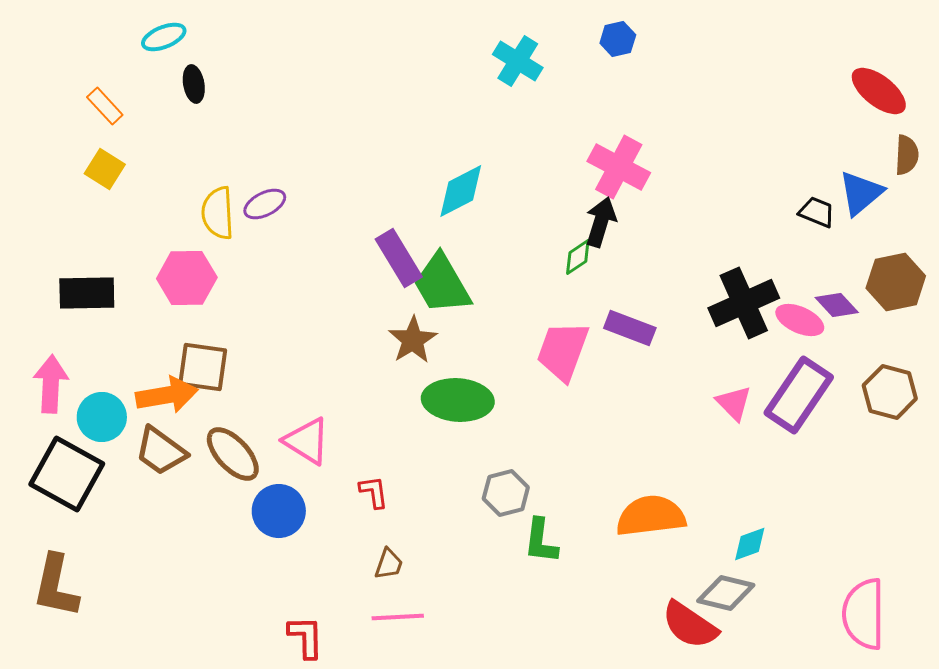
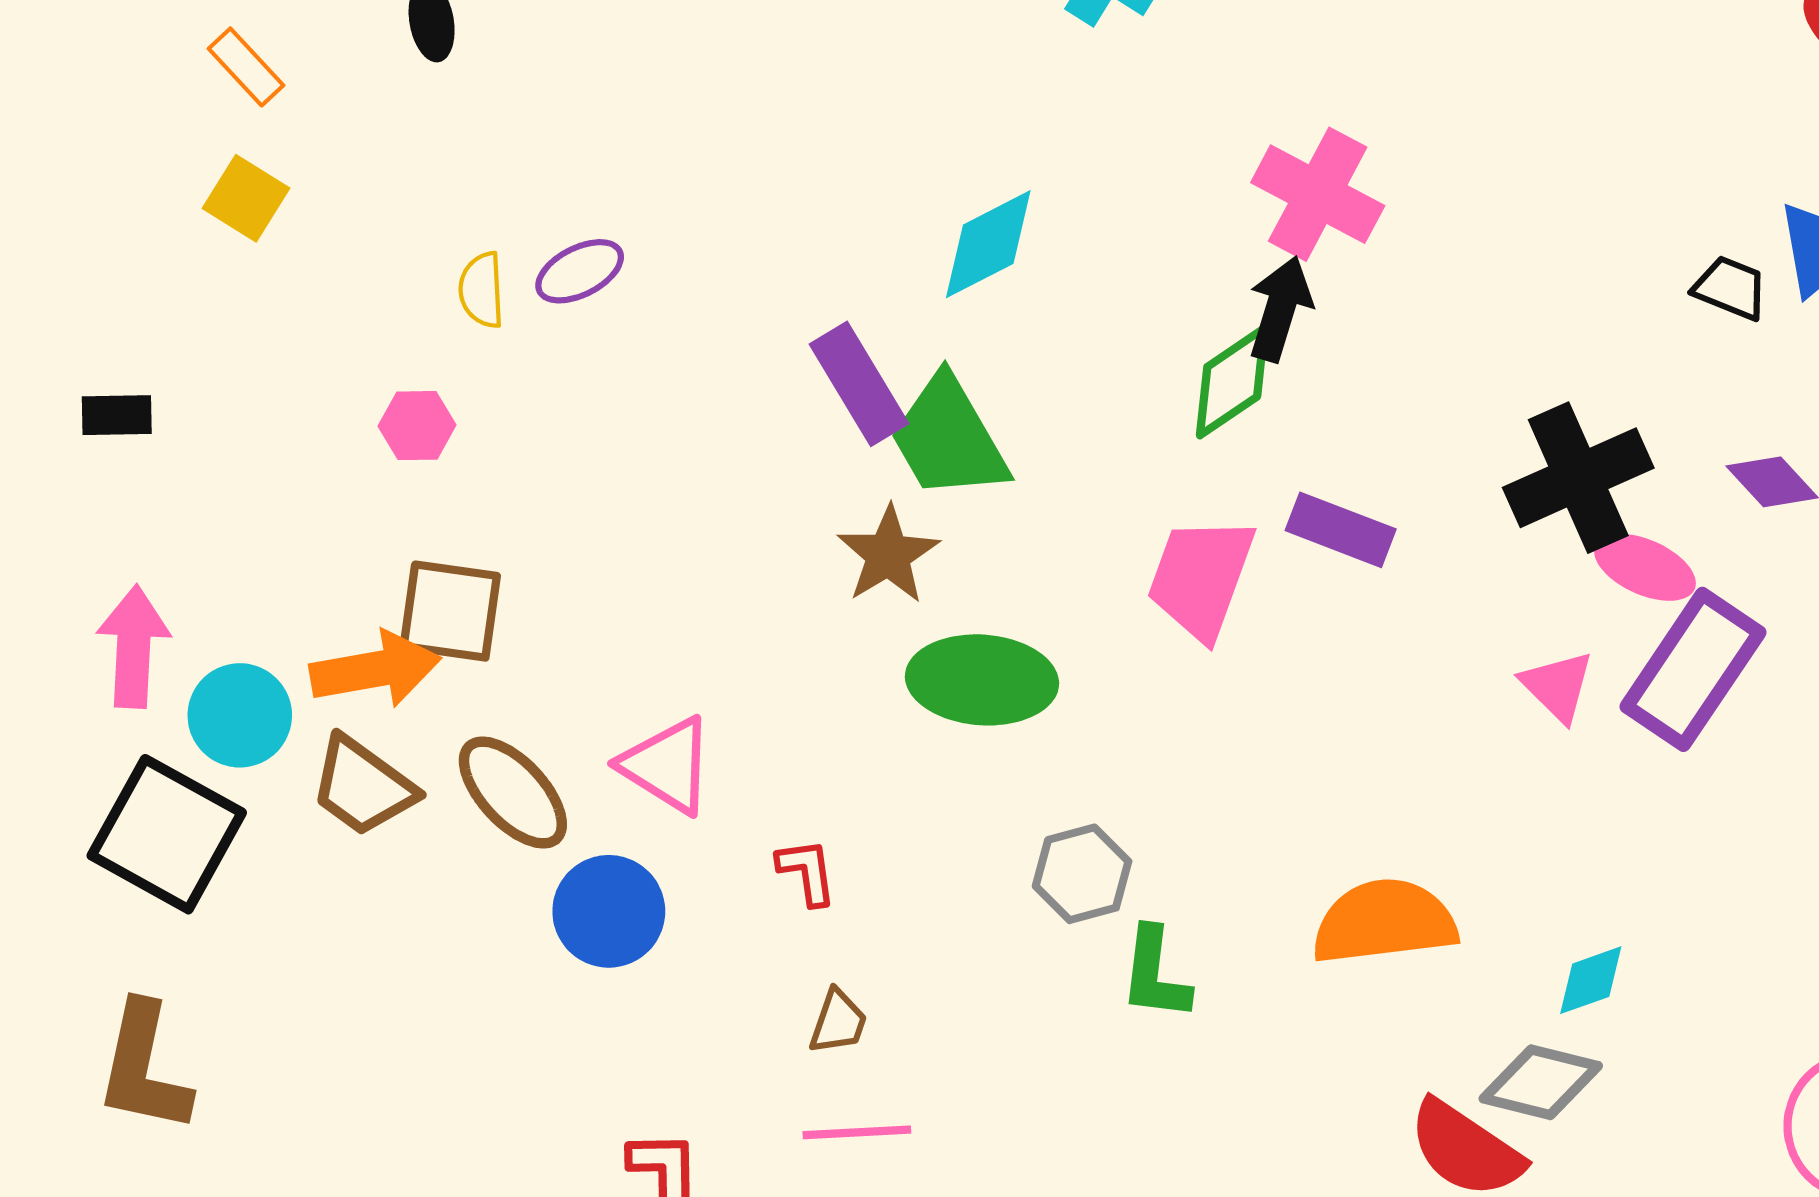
yellow semicircle: (218, 213) -> (482, 290), size x0.7
green diamond: (578, 257) -> (1232, 382), size x1.5
pink hexagon: (187, 278) -> (417, 426), size x0.6
black rectangle: (87, 293) -> (117, 415), moved, size x0.6
pink ellipse: (800, 320) -> (1645, 567), moved

